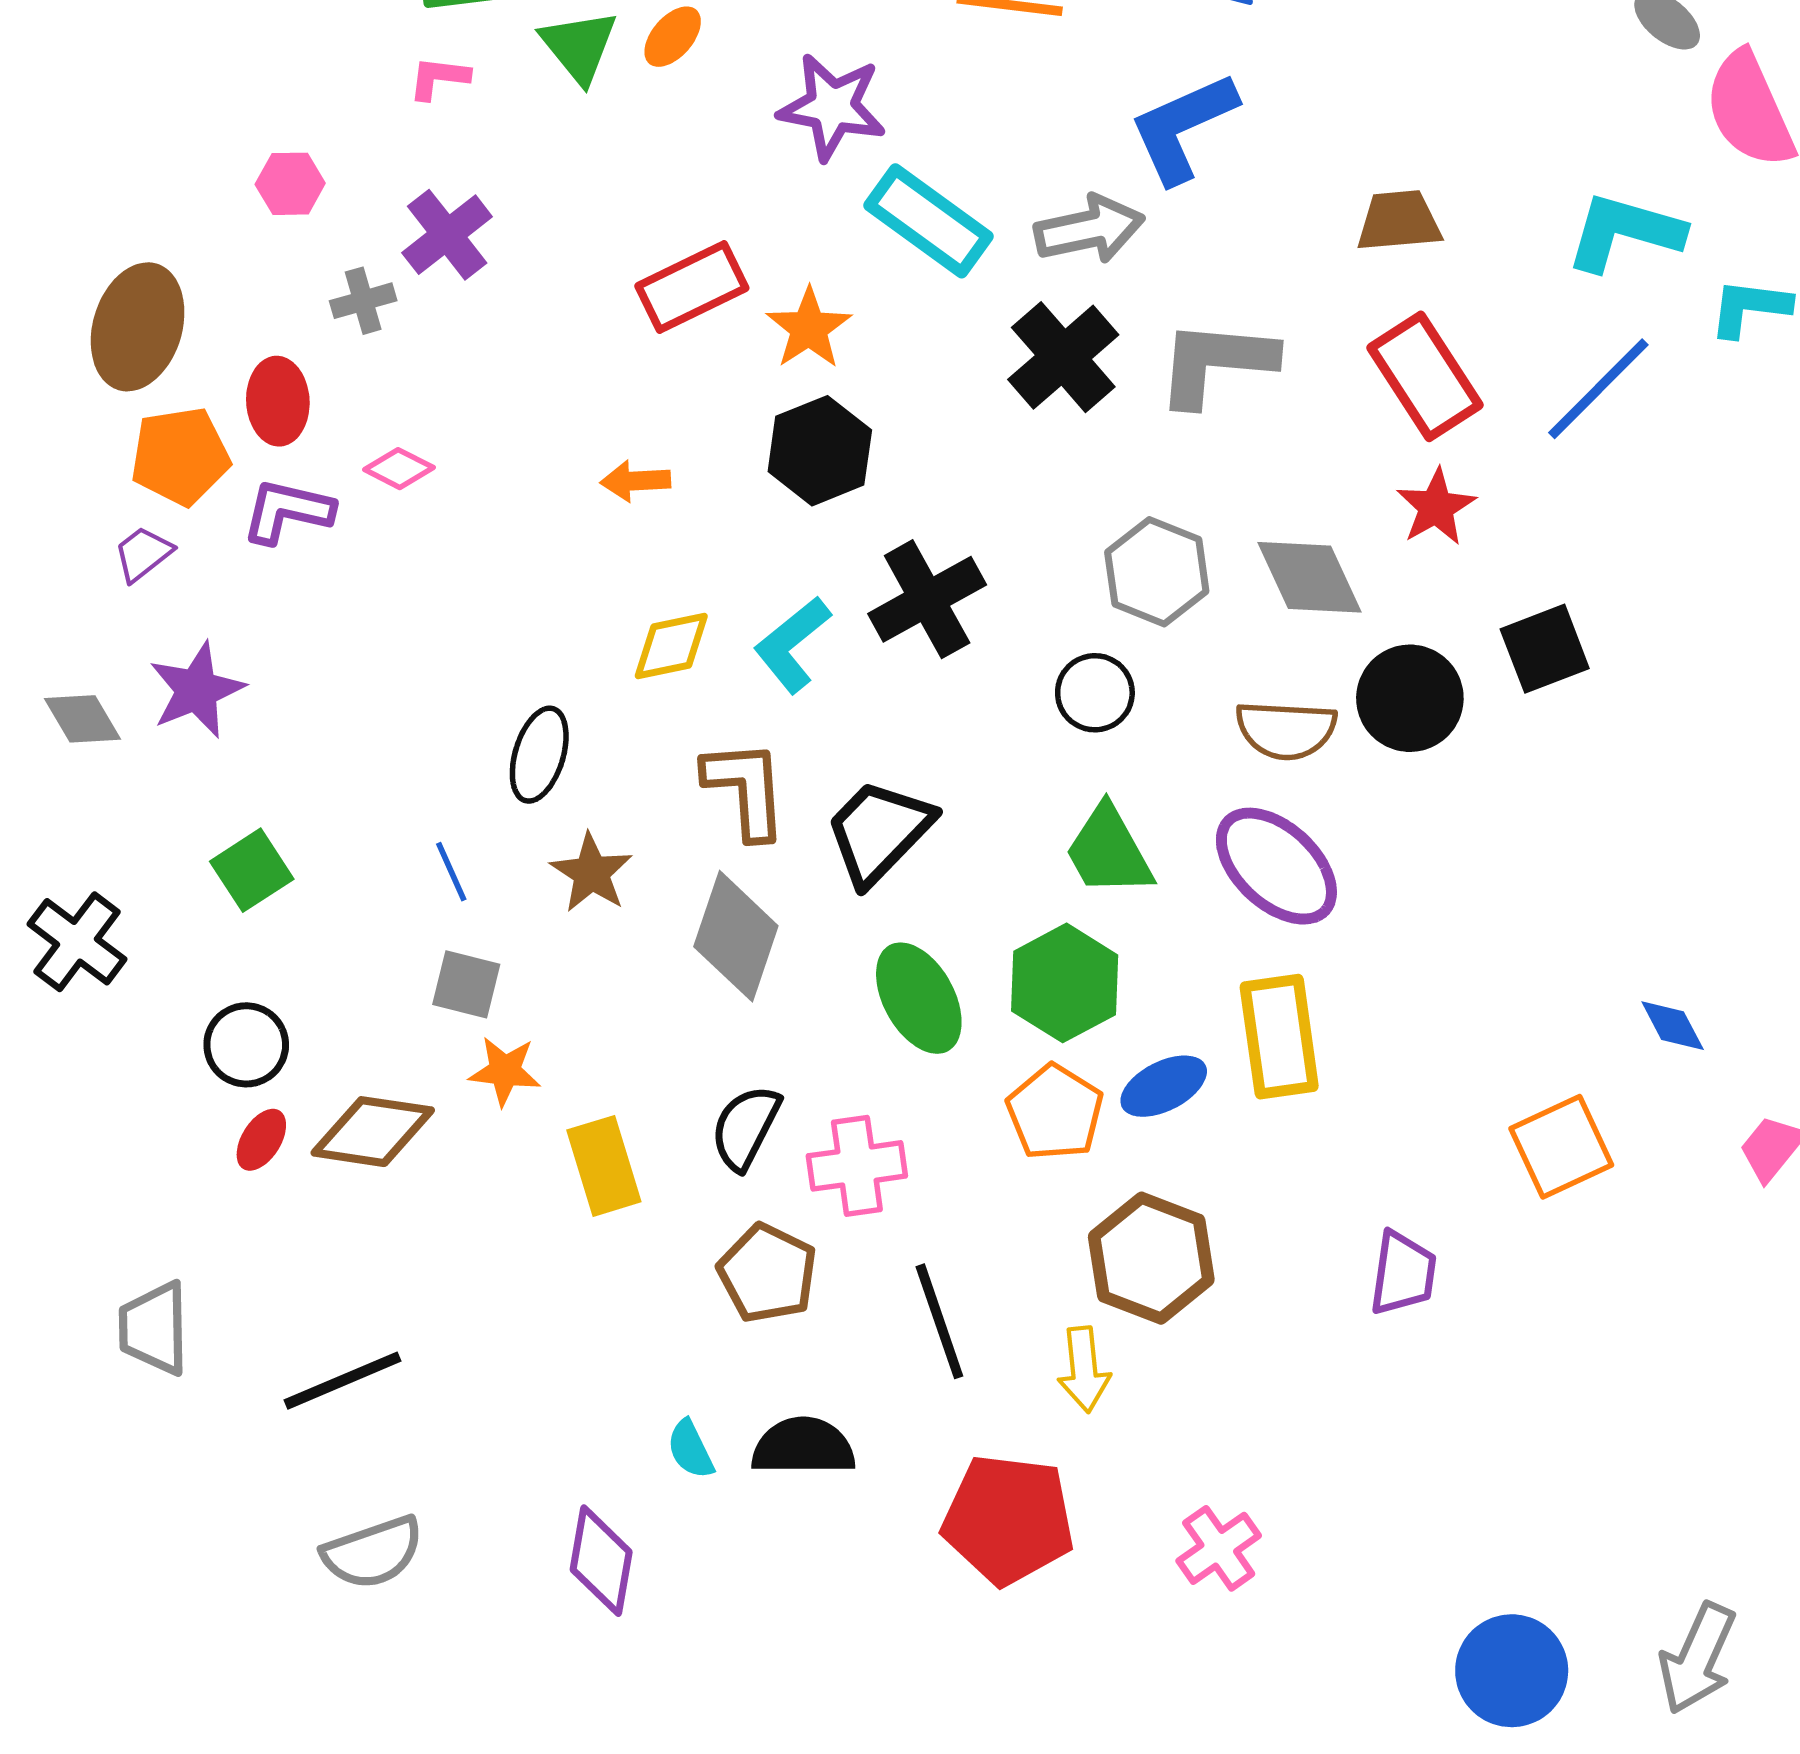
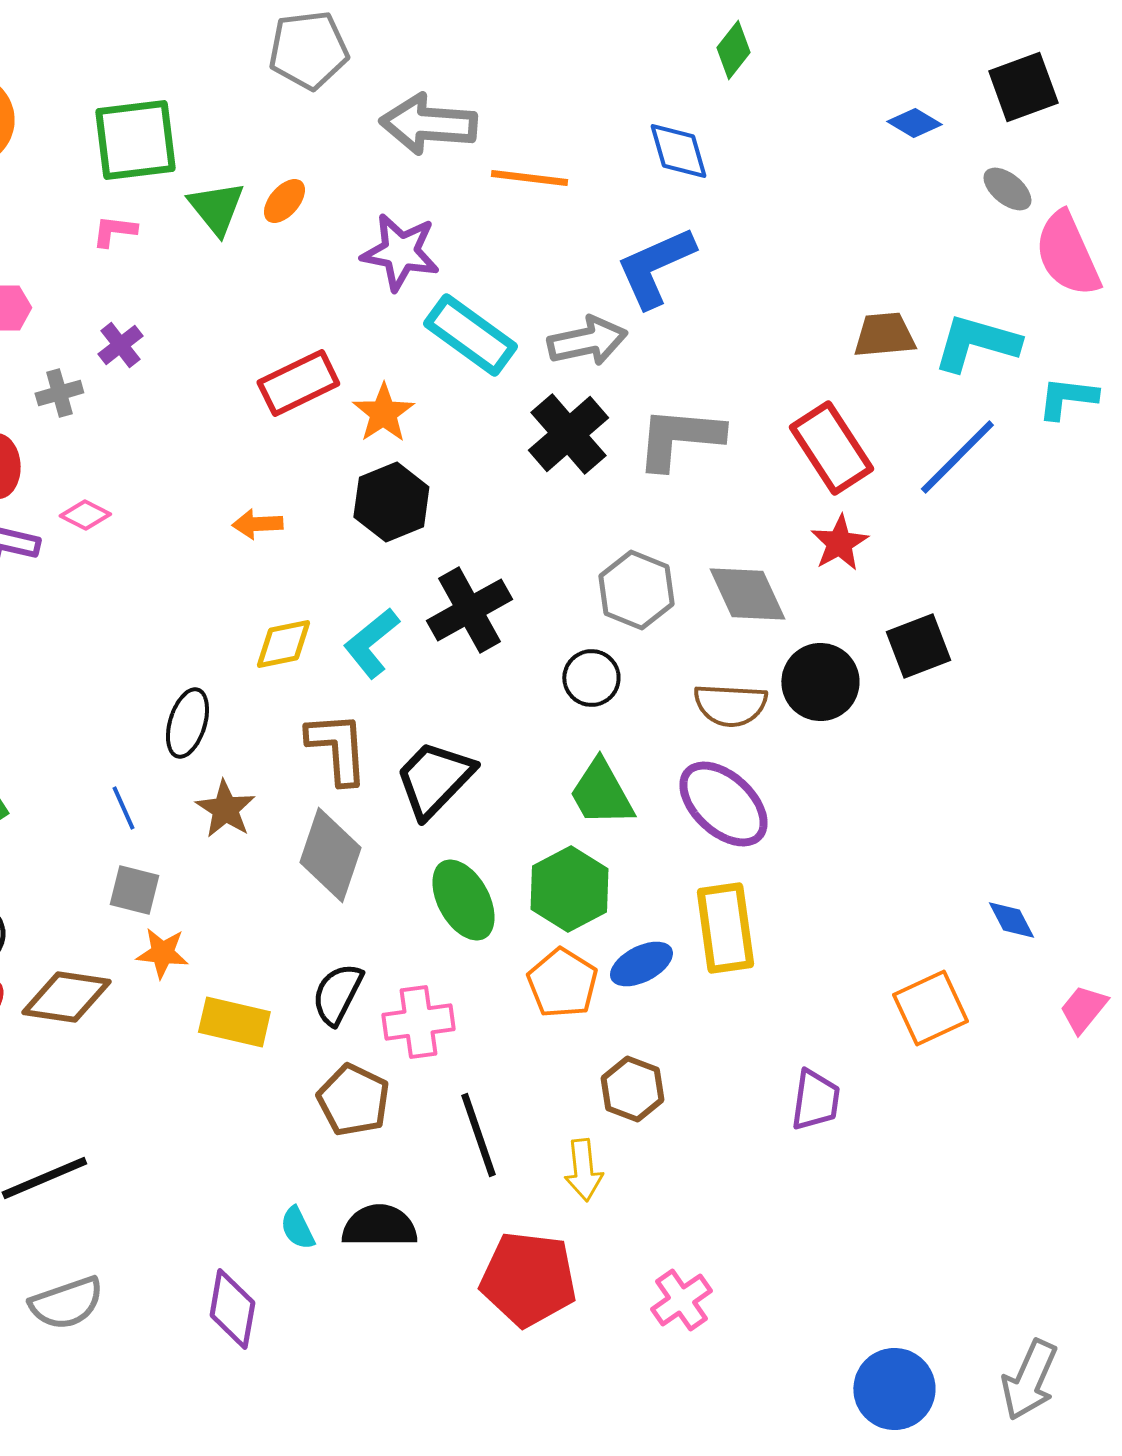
brown trapezoid: (1399, 221) -> (884, 335), moved
purple cross: (447, 235) -> (120, 345), size x0.7
yellow rectangle: (604, 1166) -> (234, 1022), turned -60
brown hexagon: (1151, 1258) -> (632, 1089), size x0.7

